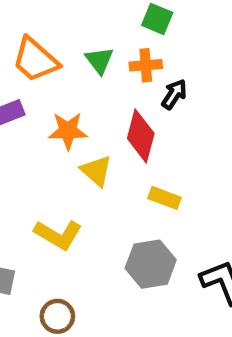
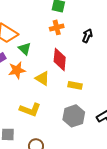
green triangle: (99, 60) -> (25, 49), moved
black arrow: (174, 94) -> (87, 36), moved
orange star: (68, 131) -> (17, 70), moved

